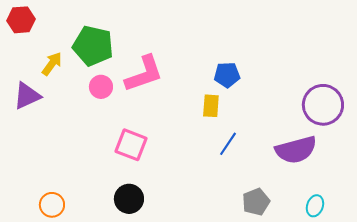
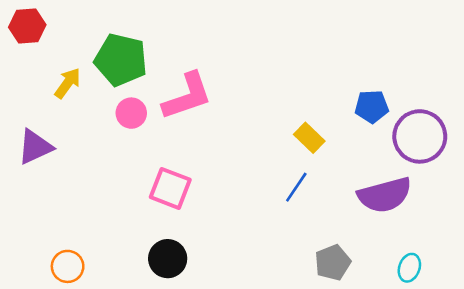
blue pentagon: (227, 75) -> (372, 107), moved
purple triangle: (27, 96) -> (35, 147), moved
yellow rectangle: (211, 106) -> (309, 138), moved, turned -50

